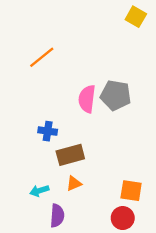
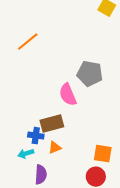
pink semicircle: (87, 99) -> (68, 95), moved, turned -30
blue cross: (48, 131) -> (36, 136), moved

